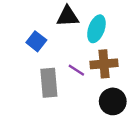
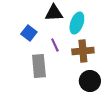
purple line: (76, 70) -> (55, 45), moved, turned 32

